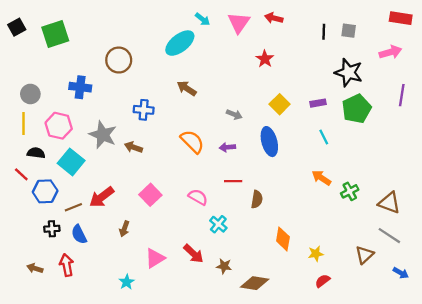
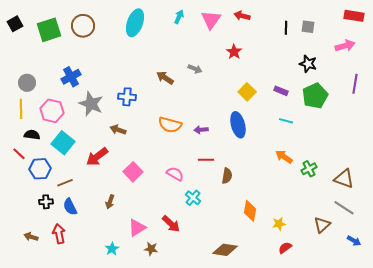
cyan arrow: (203, 19) -> (179, 17), turned -104
cyan ellipse: (180, 43) -> (135, 23), moved, turned -32
brown circle: (119, 60) -> (83, 26), moved
black star: (349, 72) -> (308, 64), size x0.7
blue cross: (80, 87) -> (71, 77), turned -36
purple rectangle: (318, 103) -> (281, 91), turned 32
gray arrow: (234, 114) -> (195, 69), moved
gray star: (103, 135) -> (91, 104), moved
cyan line: (324, 137) -> (286, 121), turned -48
orange semicircle: (192, 142) -> (170, 125), turned 150
red arrow: (102, 197) -> (97, 157), moved
brown star: (224, 266) -> (151, 249), moved

